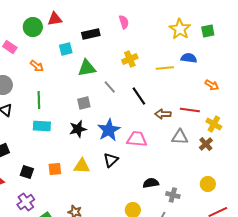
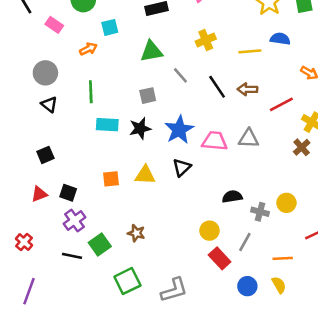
cyan square: (66, 49) -> (110, 27), moved
orange arrow: (37, 66) -> (88, 49), turned -64
red line: (190, 110) -> (281, 104), turned -36
brown arrow: (163, 114) -> (247, 89), moved
cyan rectangle: (42, 126) -> (107, 125), moved
gray triangle: (180, 137) -> (249, 138), moved
black square: (27, 172) -> (68, 193), moved
yellow circle: (208, 184) -> (286, 203), moved

